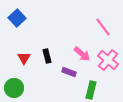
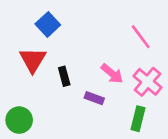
blue square: (17, 18) -> (48, 24), moved
red triangle: (24, 58) -> (33, 60), moved, size x1.5
green rectangle: (91, 90) -> (138, 119), moved

